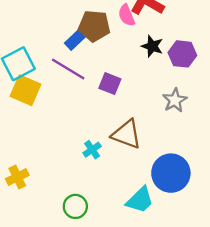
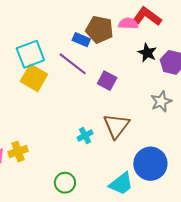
pink semicircle: (126, 15) -> (128, 24), turned 108
blue rectangle: (75, 40) -> (81, 40), turned 60
brown triangle: (127, 134) -> (116, 126), turned 40

